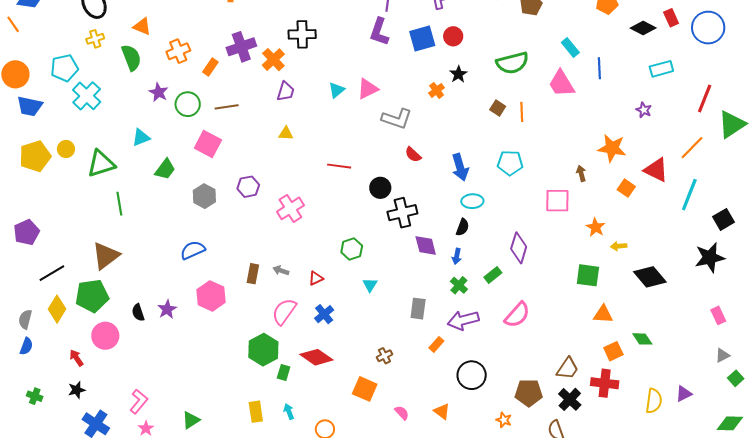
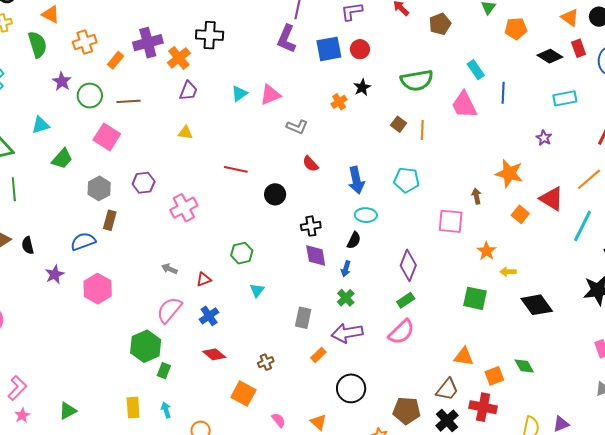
gray L-shape: (397, 119) -> (297, 127), size x0.7
black cross: (402, 213) -> (311, 226), moved, size x0.7
brown rectangle: (253, 274) -> (110, 220), moved
green rectangle: (493, 275) -> (406, 300), moved
purple star: (167, 309) -> (55, 274), moved
black semicircle: (138, 312) -> (28, 245), moved
orange triangle: (603, 314) -> (464, 357), moved
red diamond: (316, 357) -> (214, 354), moved, size x0.7

